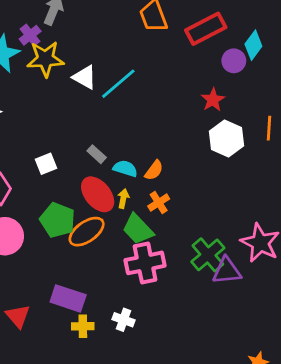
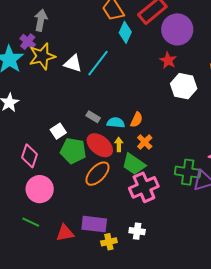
cyan diamond: (253, 45) -> (125, 32), moved
purple circle: (234, 61) -> (177, 29), size x1.8
green pentagon: (58, 220) -> (73, 151), moved
green cross: (208, 255) -> (188, 172), turned -30
red triangle: (18, 316) -> (65, 233), moved, turned -48

